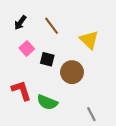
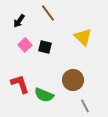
brown line: (52, 26) -> (48, 13), moved
black square: (47, 59) -> (45, 47), moved
brown circle: (72, 72) -> (73, 80), moved

